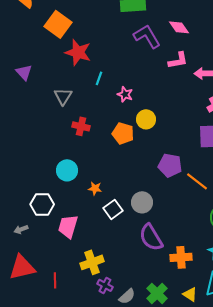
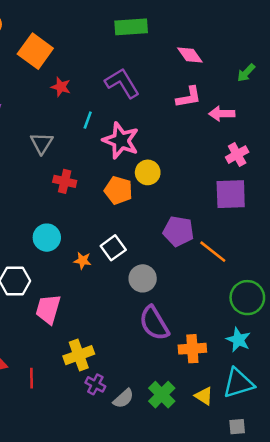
purple L-shape: (147, 36) -> (122, 83), moved
red star: (78, 52) -> (61, 87), size x0.6
pink star: (125, 94) -> (121, 140), size x1.8
white square: (113, 209) -> (113, 248), moved

